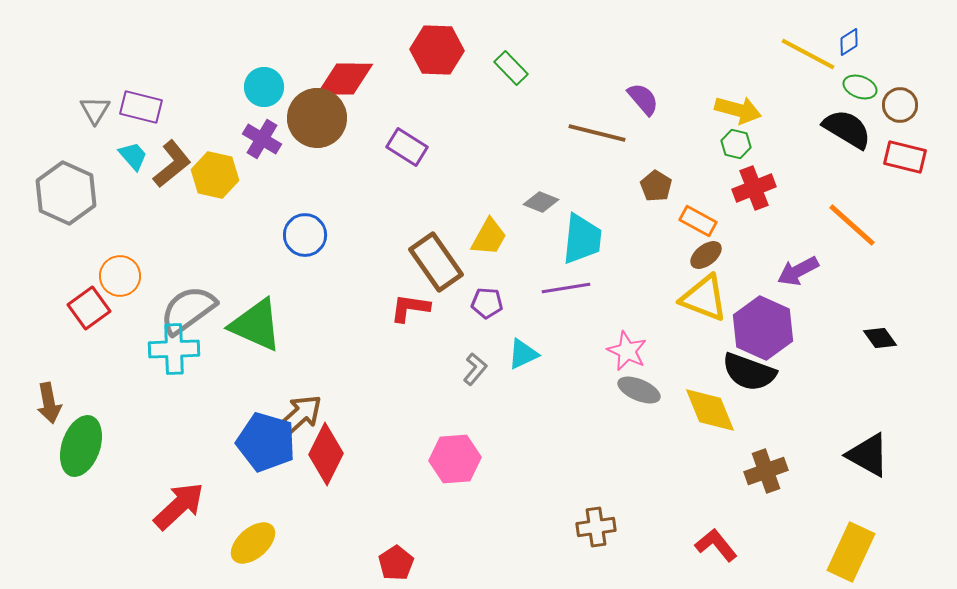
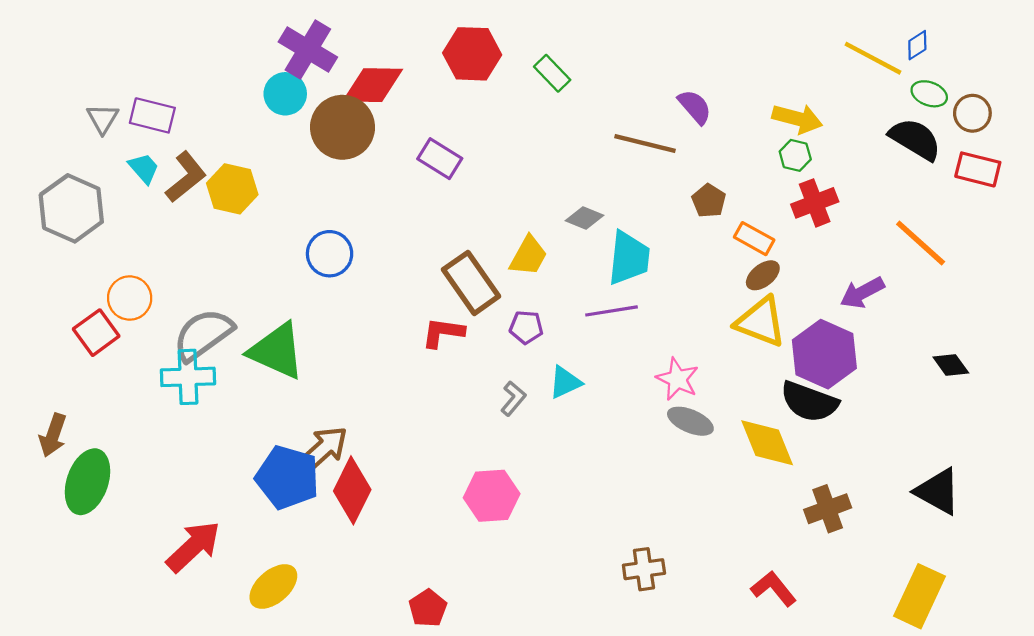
purple cross: (262, 139) -> (308, 49), moved, size x1.4
brown arrow: (49, 403) -> (53, 435), turned 30

